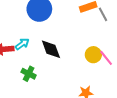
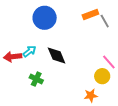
yellow circle: (93, 55) -> (102, 76), moved

